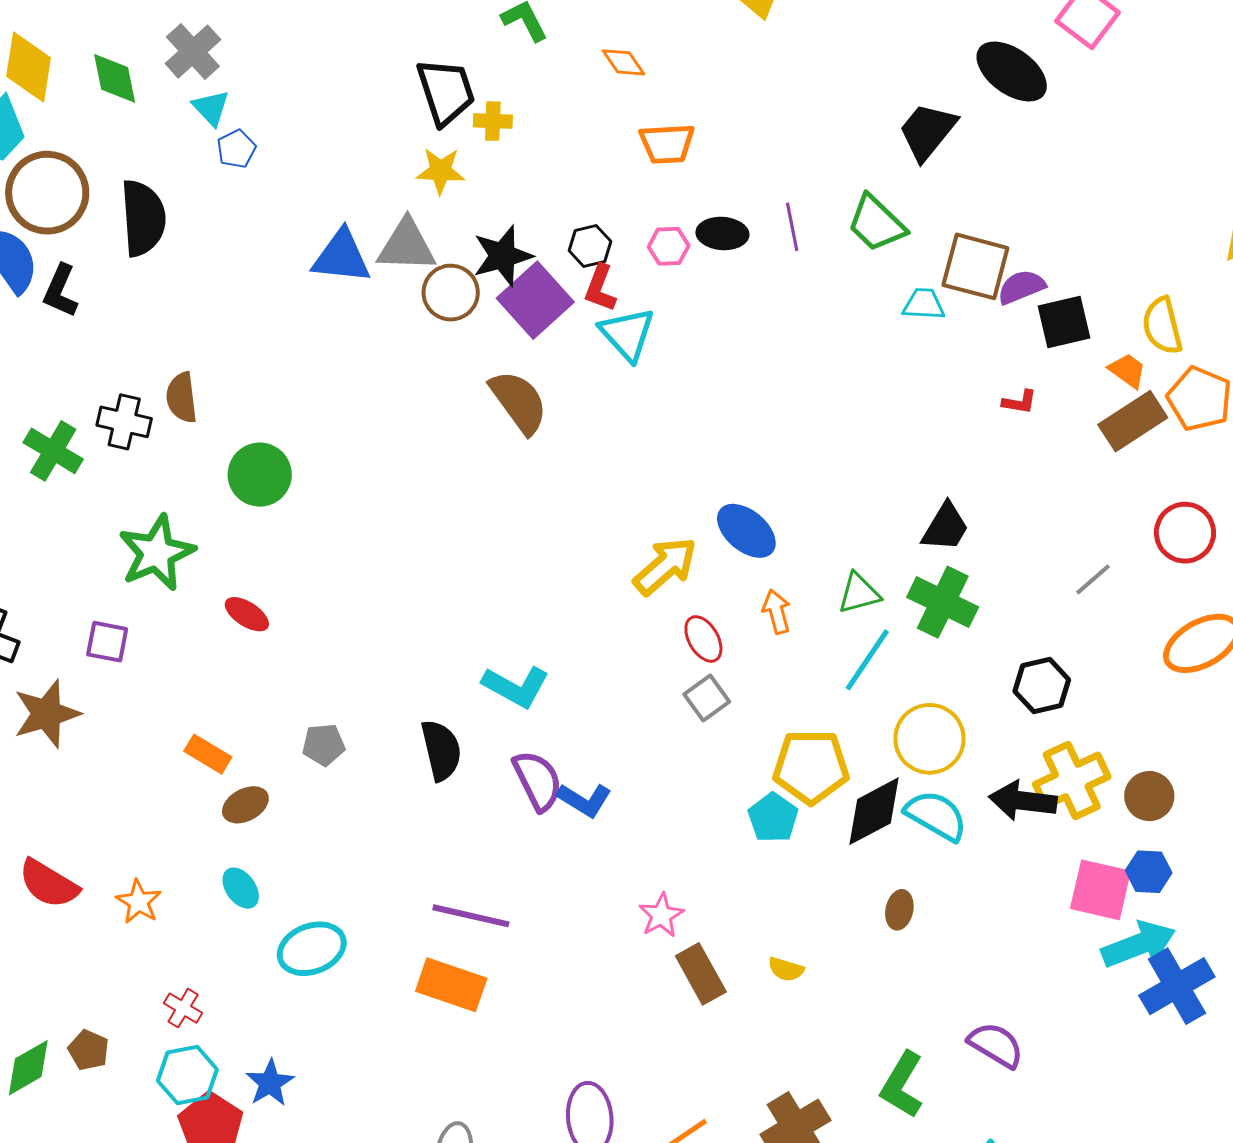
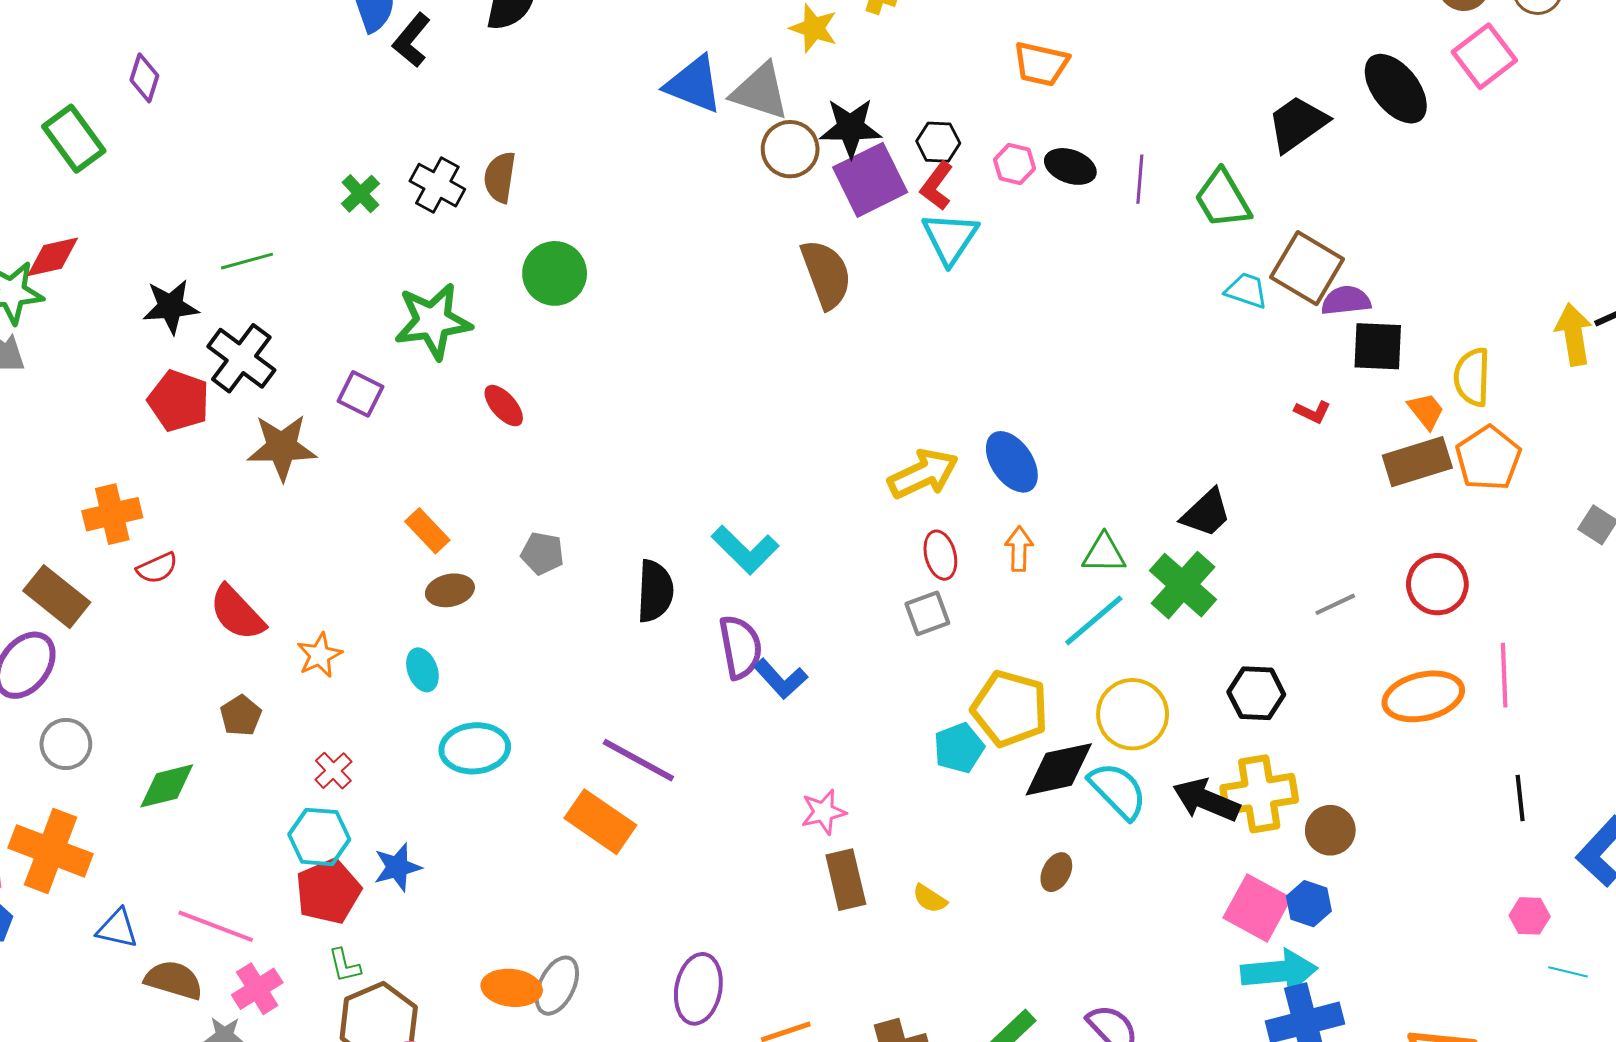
green cross: (53, 451) -> (360, 194), size x0.7
brown pentagon: (89, 1050) -> (241, 716), moved

